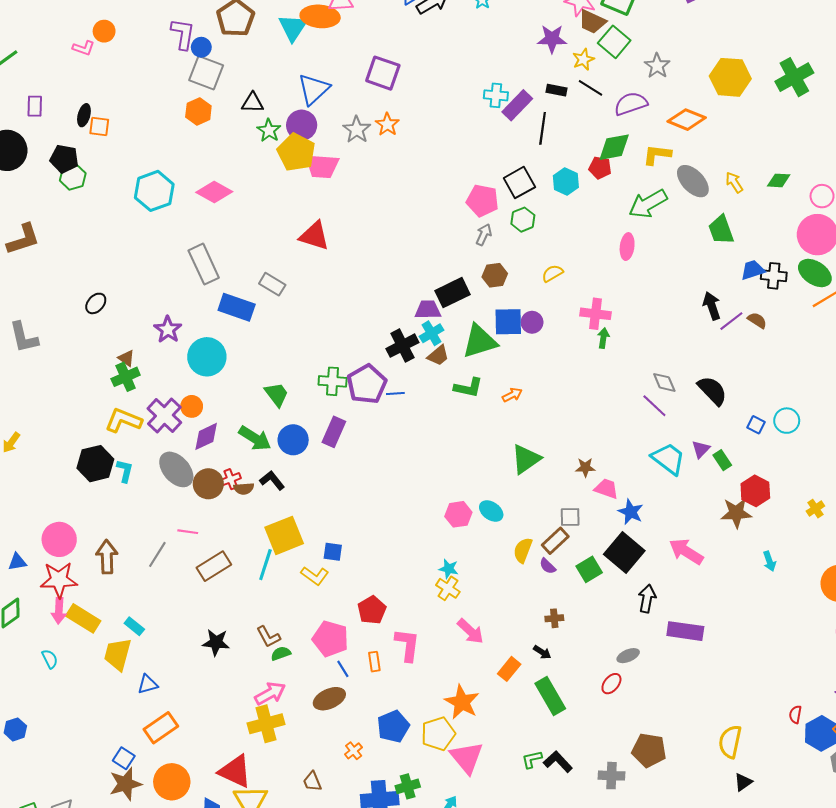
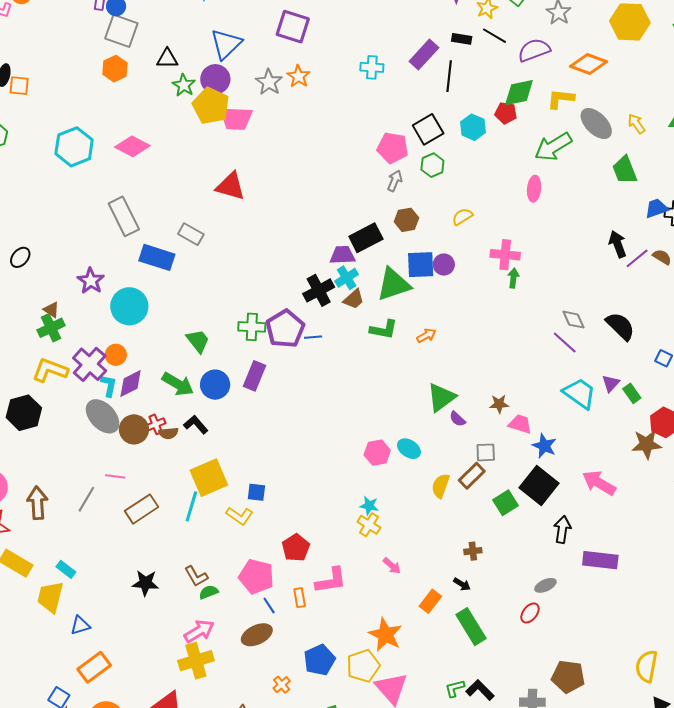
cyan cross: (496, 95) -> (372, 67), moved
cyan L-shape: (125, 471) -> (109, 386), moved
purple semicircle: (548, 566) -> (457, 419), moved
pink arrow: (470, 631) -> (392, 566), size x0.7
pink L-shape: (407, 645) -> (331, 581), turned 76

